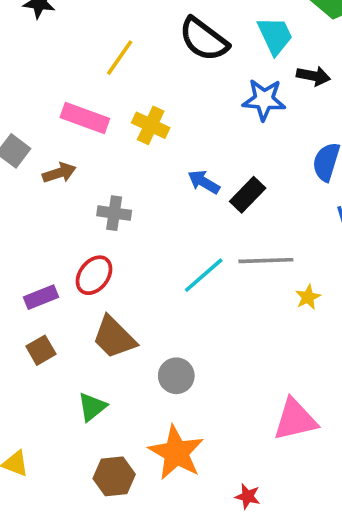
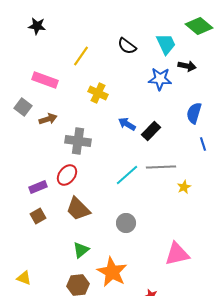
black semicircle: (204, 39) -> (127, 46), size x0.7
pink rectangle: (85, 118) -> (45, 80), moved
gray cross: (114, 213) -> (78, 141), size x1.4
gray circle: (176, 376) -> (126, 223), moved
green triangle: (92, 407) -> (81, 250), moved

